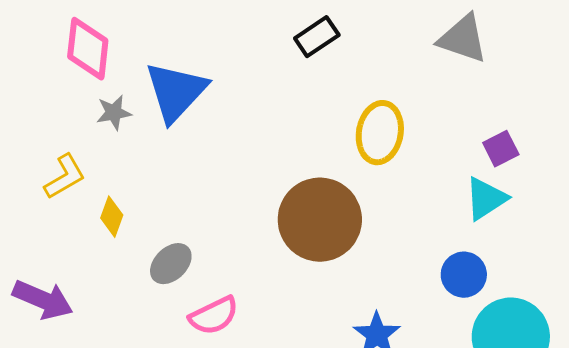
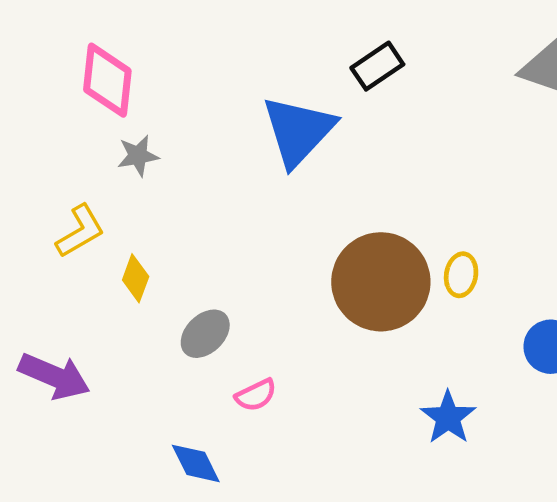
blue triangle: (176, 92) -> (298, 131), moved
yellow ellipse: (380, 133) -> (461, 275), moved, size x0.6
pink semicircle: (214, 316) -> (256, 395), size x0.7

